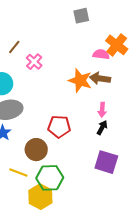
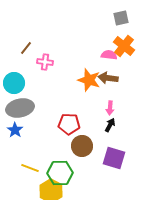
gray square: (81, 16) -> (121, 18), moved
pink cross: (34, 62) -> (45, 62), turned -35
brown circle: (36, 150) -> (82, 146), moved

